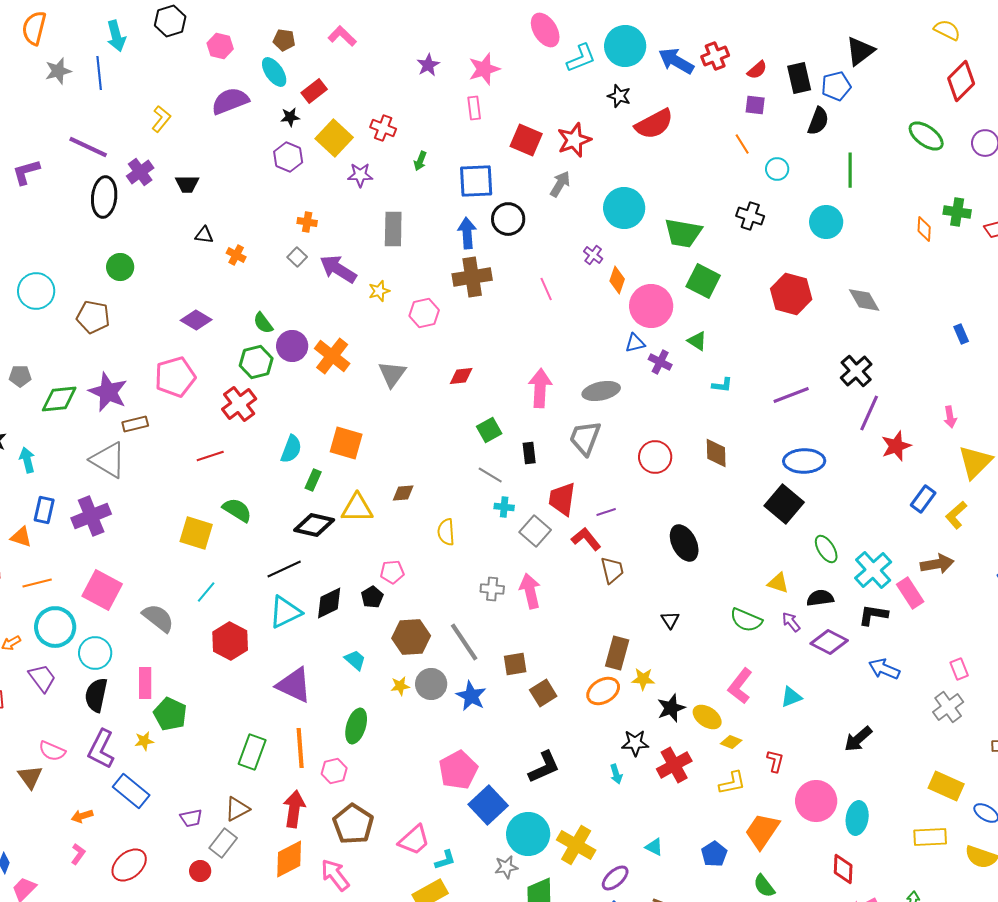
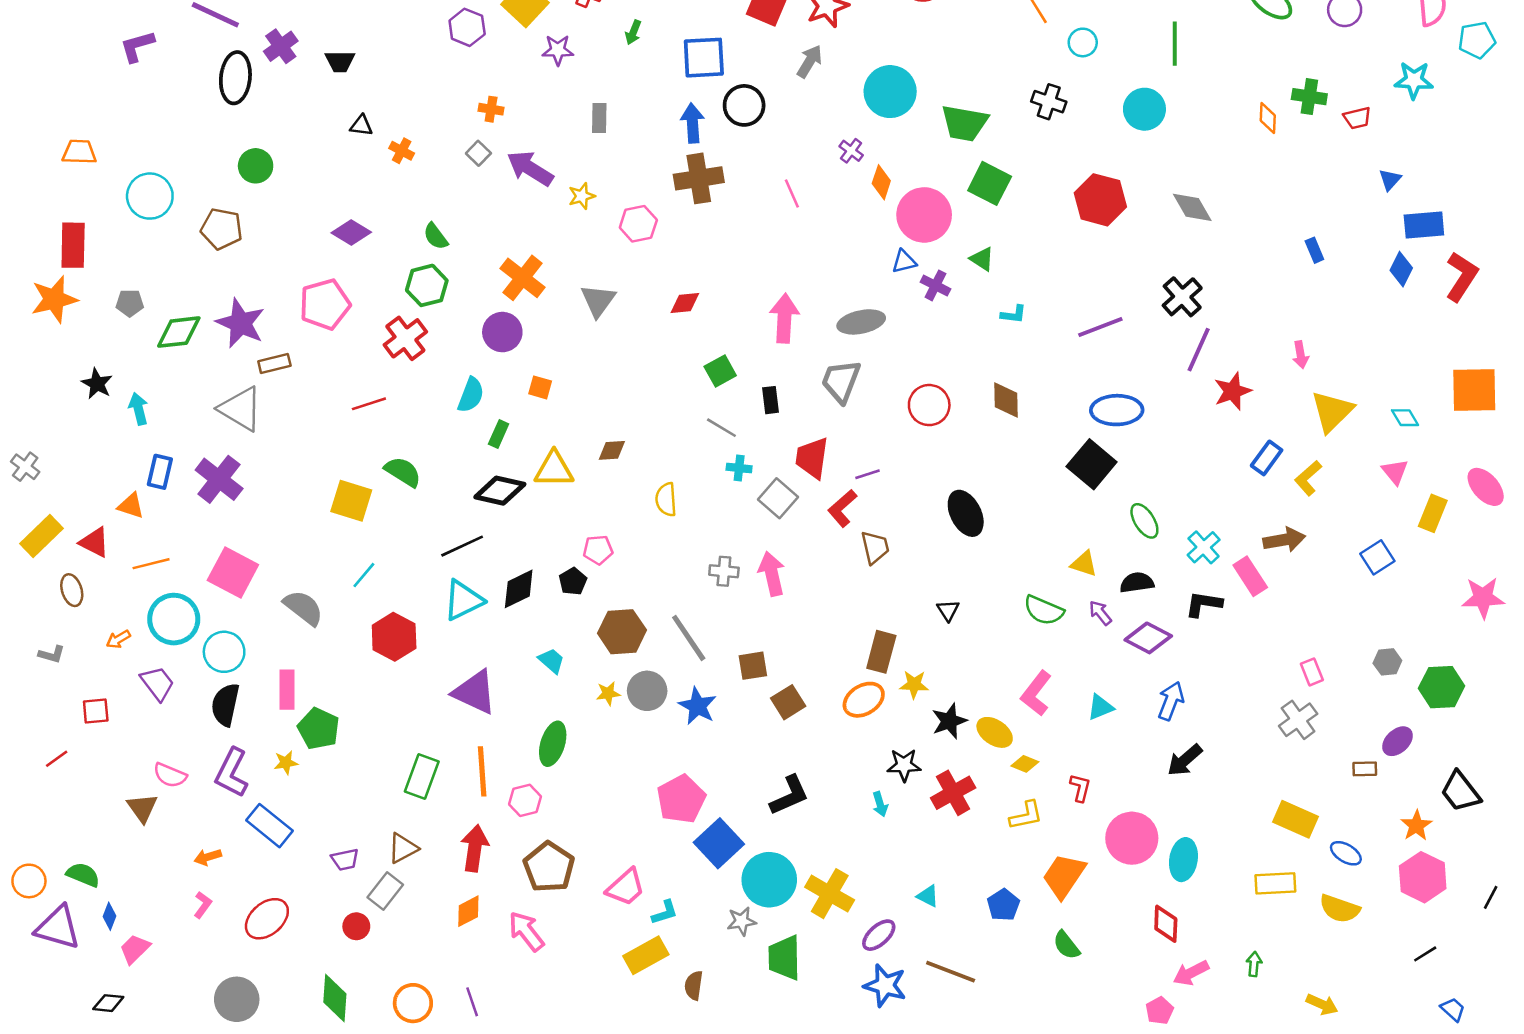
gray rectangle: (393, 229) -> (599, 118), size x0.7
purple circle: (292, 346) -> (502, 332), moved
orange square: (346, 443) -> (540, 387), size x0.6
purple cross: (91, 516) -> (219, 479), turned -30
red L-shape: (586, 539) -> (842, 508), turned -92
cyan cross: (873, 570) -> (1204, 547), size x0.7
blue arrow: (884, 669) -> (1171, 701), moved, turned 88
orange diamond: (289, 859) -> (468, 911), size x0.7

